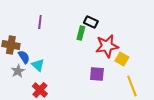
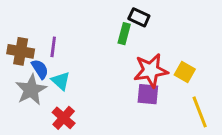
purple line: (40, 22) -> (53, 47), moved
red star: (107, 46) -> (151, 71), moved
gray star: (18, 71) -> (31, 90), size x1.5

